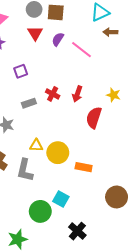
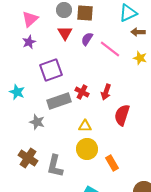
purple square: (21, 71) -> (51, 70), size x1.6
yellow star: (113, 95) -> (140, 58), moved
gray rectangle: (29, 103) -> (59, 101), size x1.6
yellow triangle: (36, 145) -> (85, 126), moved
orange rectangle: (84, 167) -> (112, 163), turned 49

